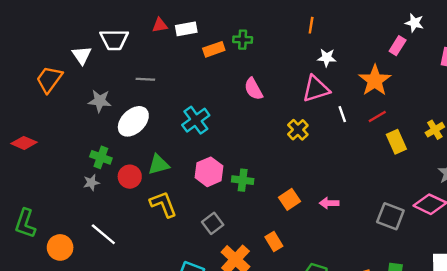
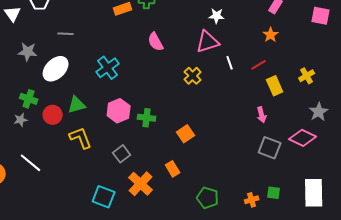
orange star: (375, 80) -> (271, 35), moved, size x0.6
pink arrow: (329, 203) -> (262, 115), moved, turned -105

